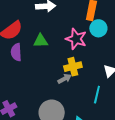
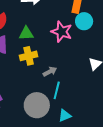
yellow cross: (73, 67) -> (29, 56), moved
cyan line: (97, 95) -> (57, 90), moved

